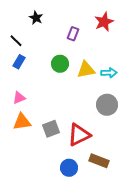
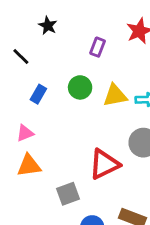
blue rectangle: (19, 62) -> (38, 94), moved
gray square: (51, 129) -> (68, 194), moved
red triangle: (79, 135) -> (104, 164), moved

